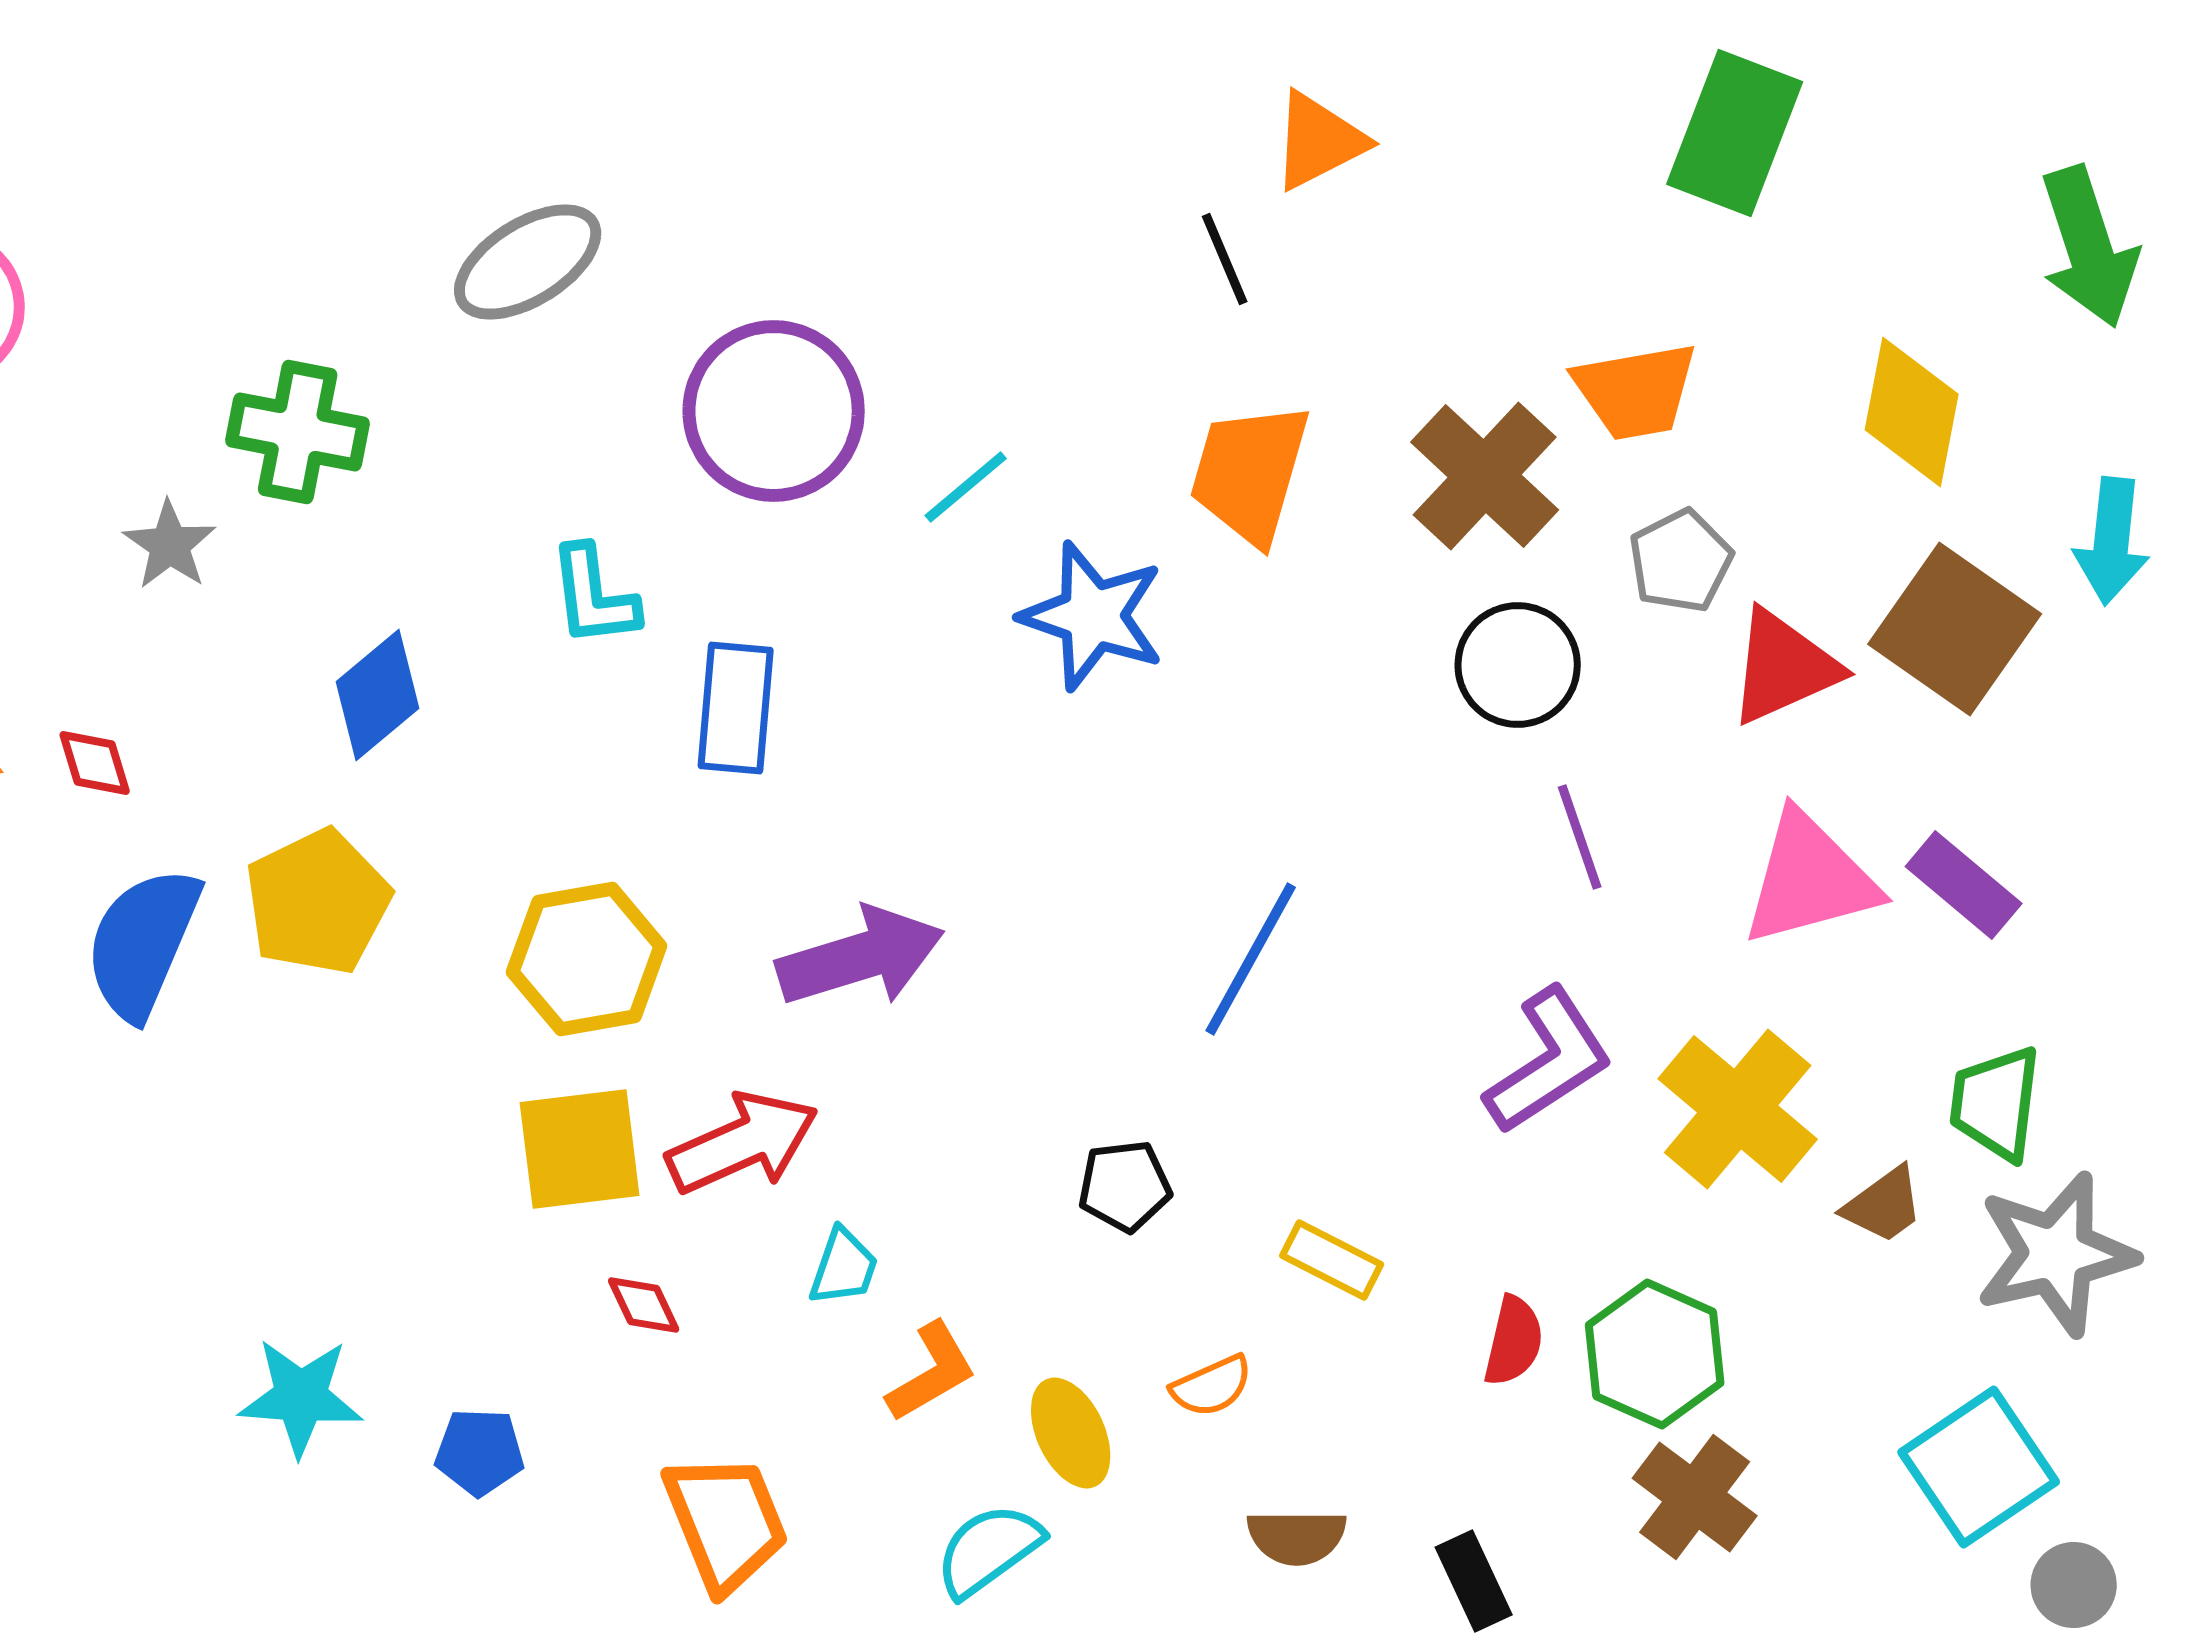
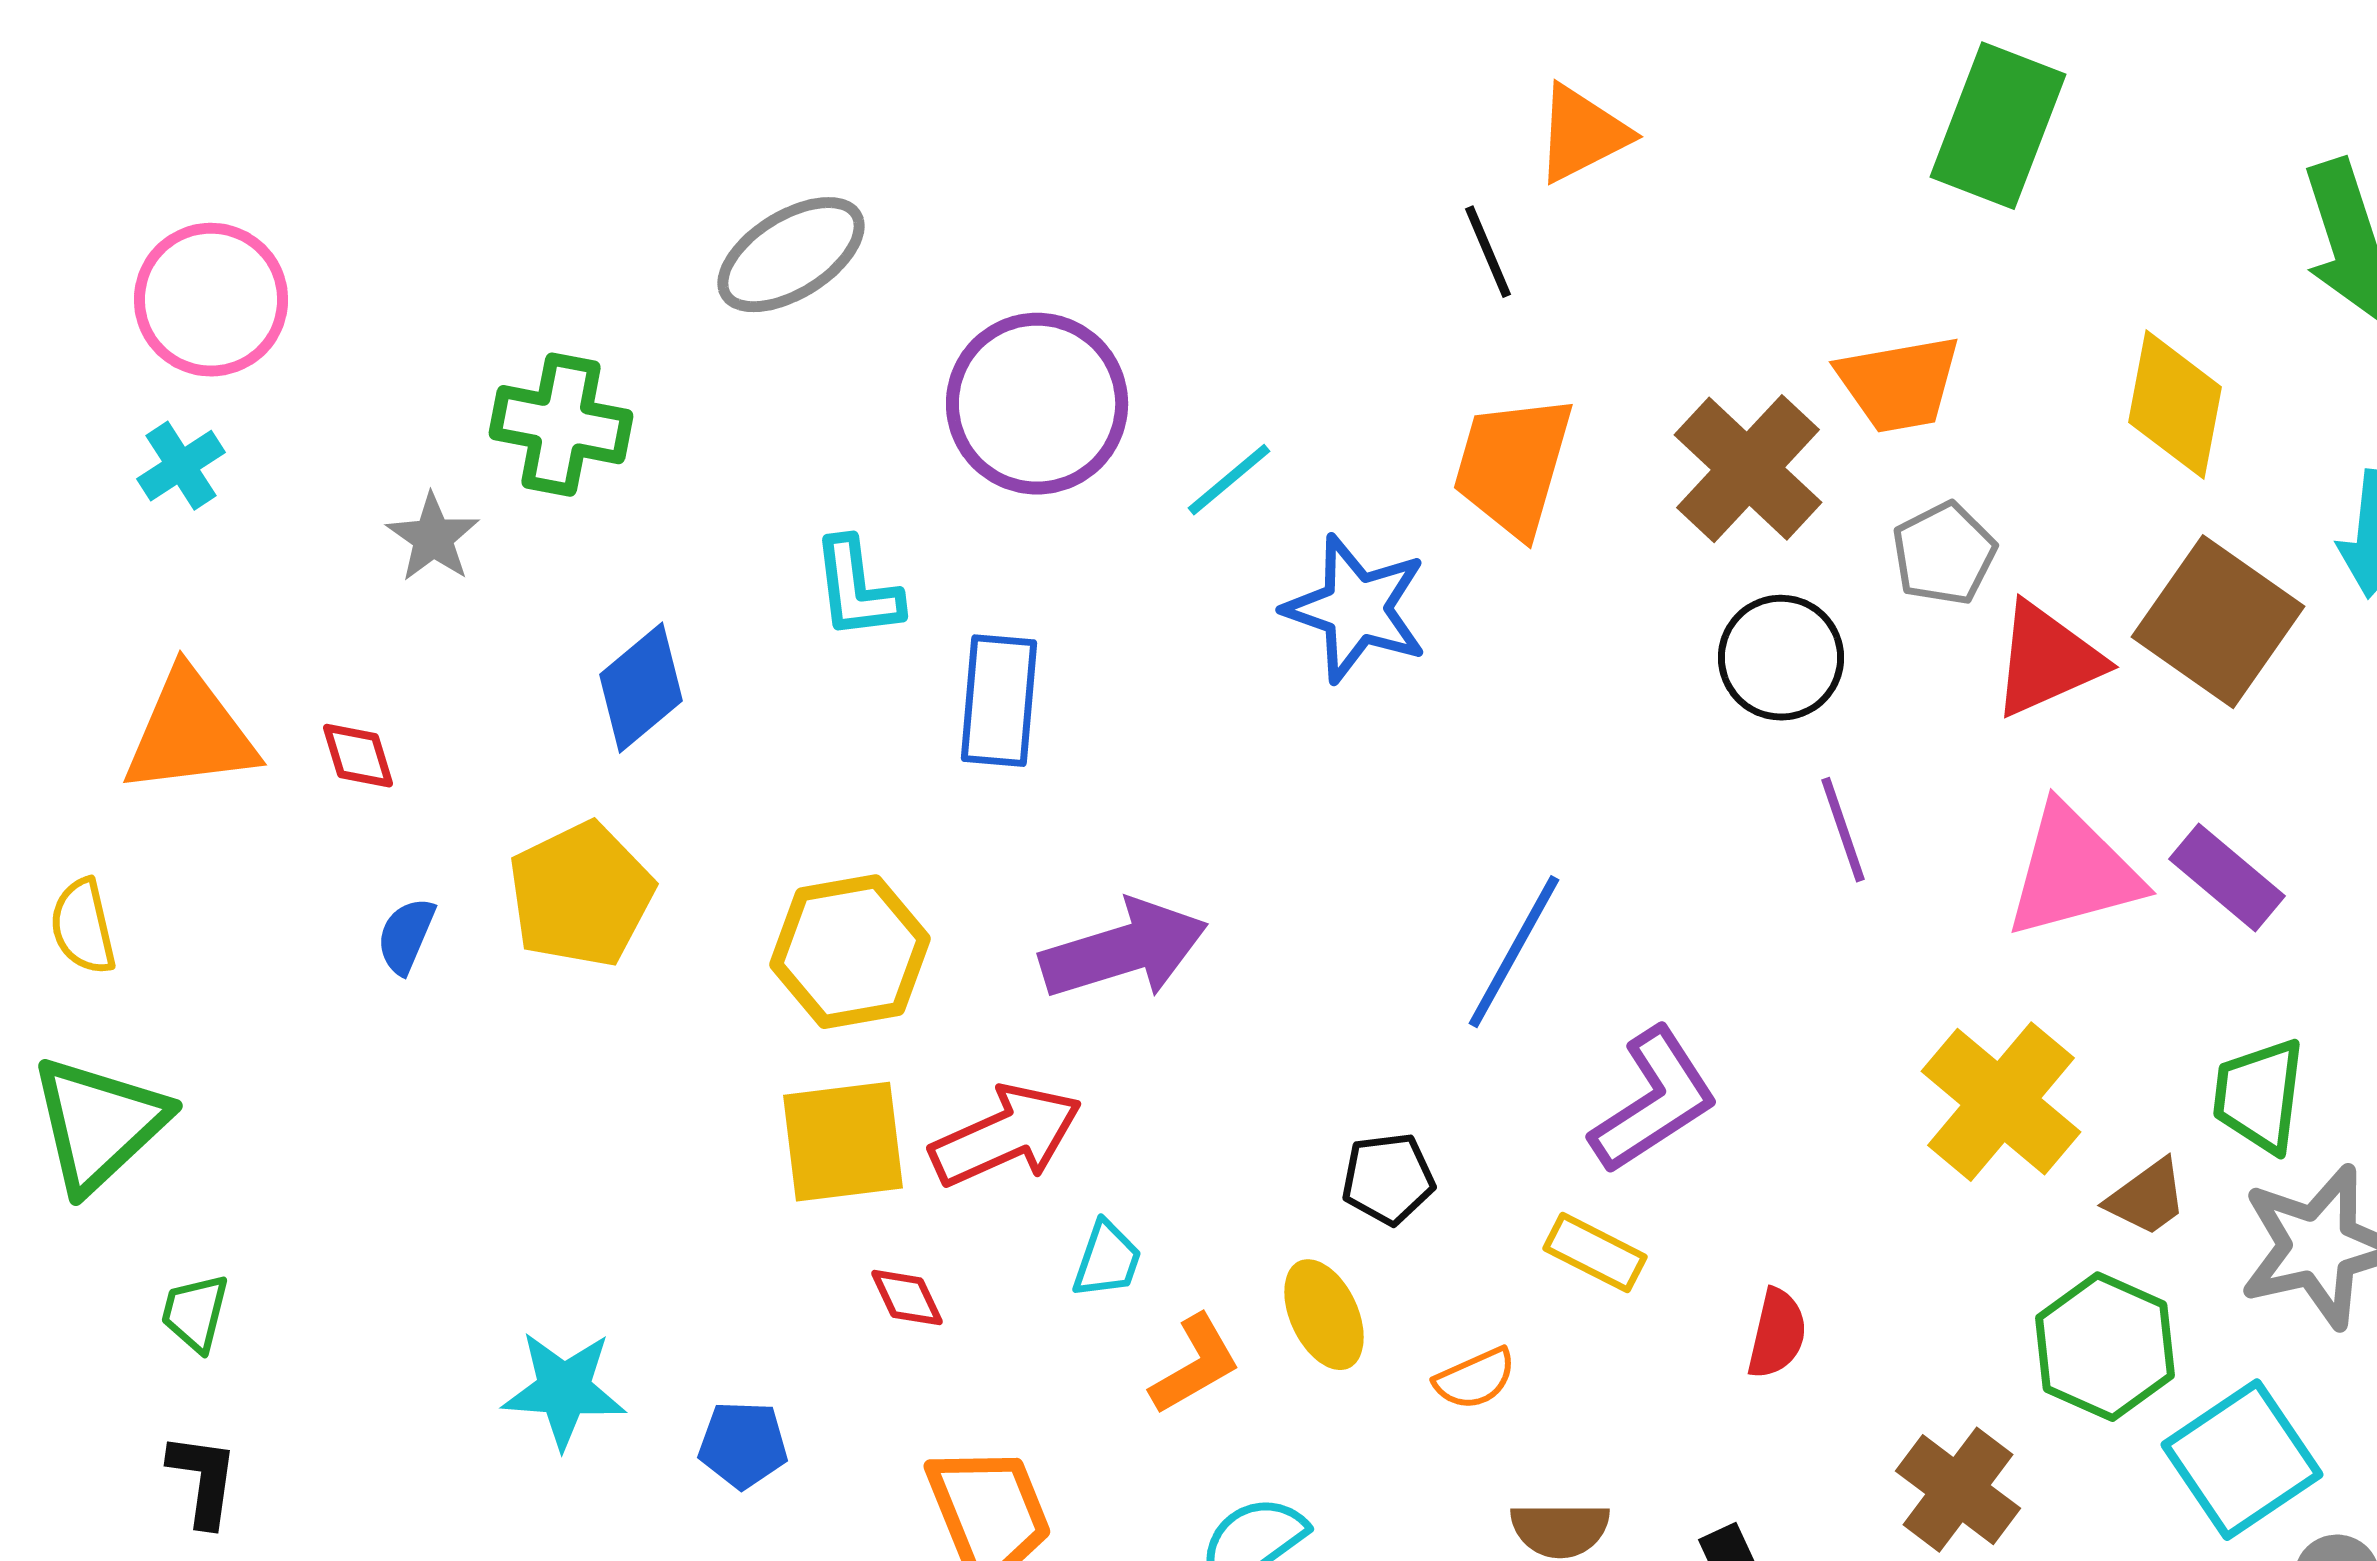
blue semicircle: (143, 943) -> (406, 936), size x0.5
purple L-shape: (1549, 1061) -> (1654, 1101), moved
green hexagon: (1655, 1354) -> (2105, 1347), moved
yellow ellipse: (1071, 1433) -> (1324, 1315), moved

